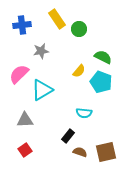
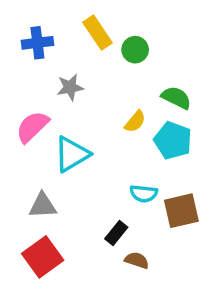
red square: (25, 150) -> (43, 257), size x1.6
brown square: (106, 152) -> (181, 211), moved

